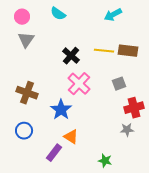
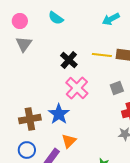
brown cross: (27, 93) -> (30, 119), moved, turned -30
blue circle: (24, 131) -> (27, 150), moved
orange triangle: (71, 137) -> (69, 141), turned 42

